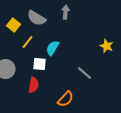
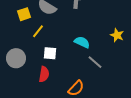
yellow square: (14, 25) -> (24, 14), turned 32
cyan semicircle: (52, 48) -> (82, 42), moved, turned 84

